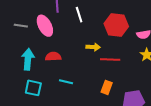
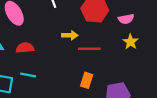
cyan line: (66, 82) -> (28, 75), moved

